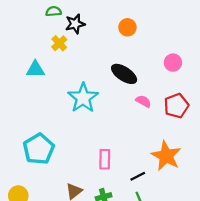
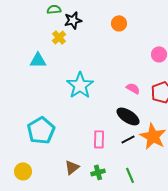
black ellipse: (124, 74) -> (128, 116), moved
black line: (138, 176) -> (128, 139), moved

